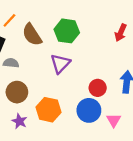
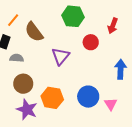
green hexagon: (67, 31) -> (73, 16), moved
red circle: (98, 88) -> (91, 42), moved
purple star: (19, 121) -> (27, 109), size x1.5

